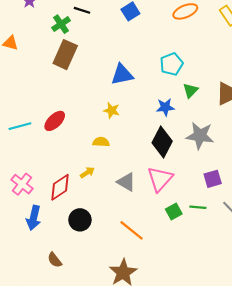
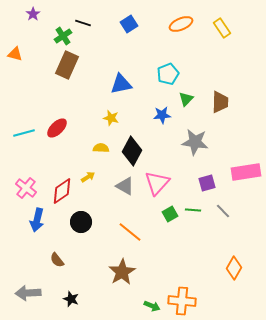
black diamond: (162, 142) -> (132, 151), moved

